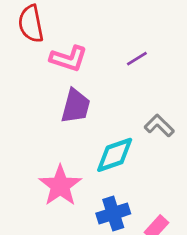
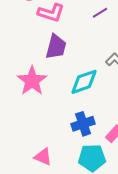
pink star: (60, 186) -> (32, 81), moved

